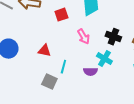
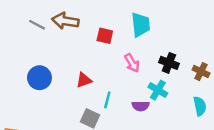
red square: (61, 15) -> (105, 36), turned 32
red triangle: (44, 51) -> (84, 80), turned -32

